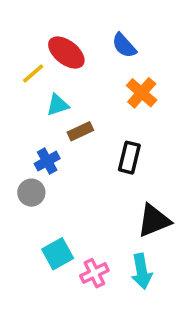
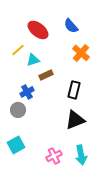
yellow line: (33, 74) -> (18, 50), moved
black triangle: (154, 221) -> (75, 120), moved
cyan square: (58, 254) -> (16, 145), moved

